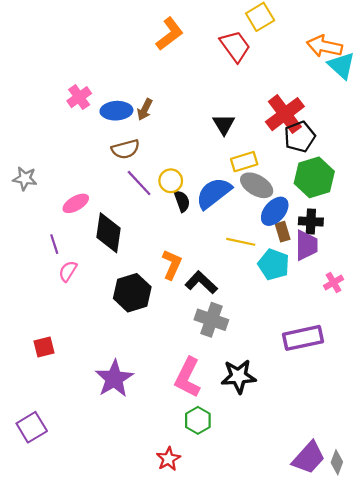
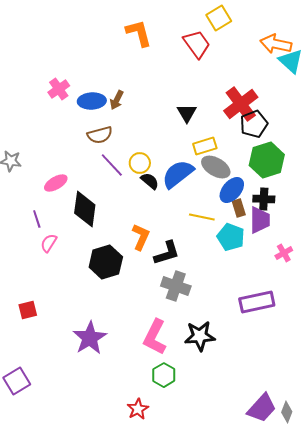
orange L-shape: (170, 34) -> (139, 33), turned -68
black semicircle: (182, 201) -> (150, 181), turned -30
black L-shape: (201, 283) -> (167, 253), turned 120

